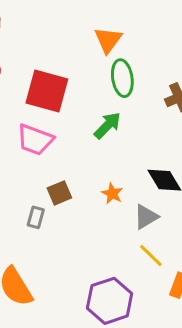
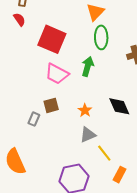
green arrow: (107, 125) -> (88, 66), turned -36
pink trapezoid: (35, 140) -> (57, 74), moved
gray triangle: (146, 217) -> (88, 135), moved

